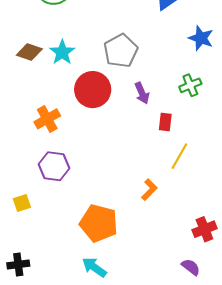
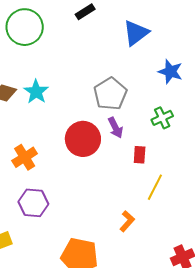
gray pentagon: (121, 51) -> (110, 94), moved
red circle: (93, 90) -> (83, 139), moved

